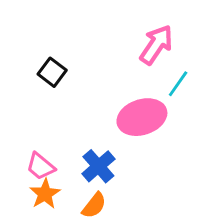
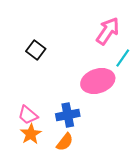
blue cross: (98, 166) -> (68, 115), turned 30

